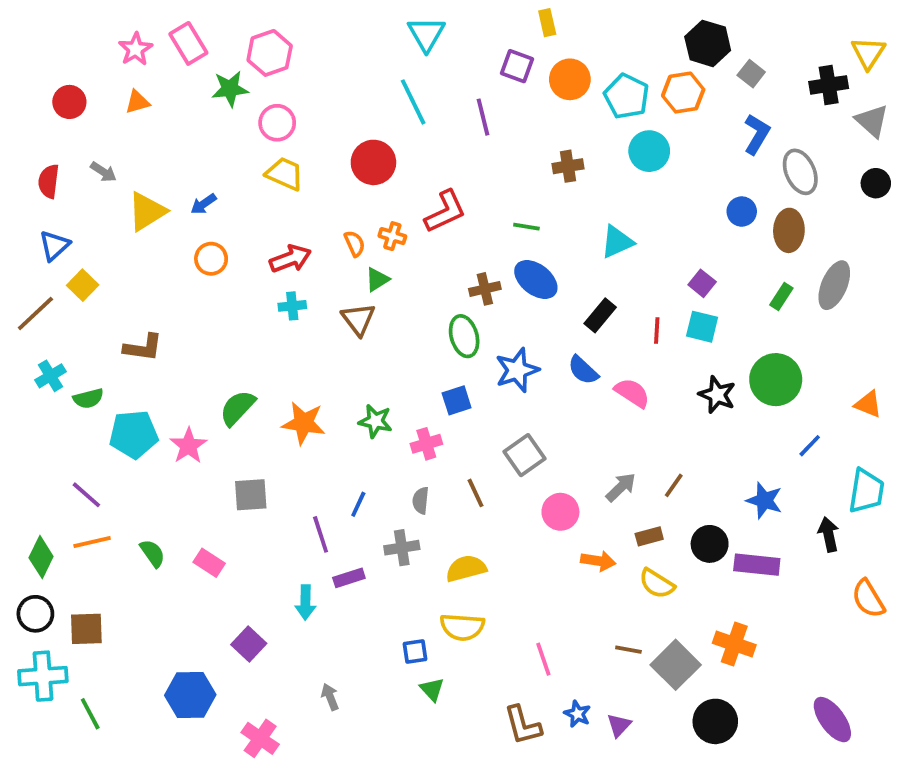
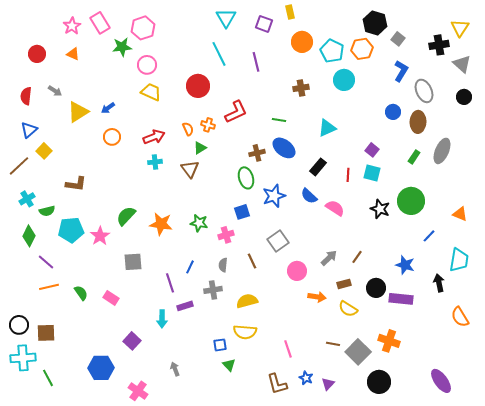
purple square: (517, 66) -> (264, 24), moved
orange triangle: (137, 102) -> (73, 54), turned 40
green diamond: (41, 557) -> (29, 236), moved

